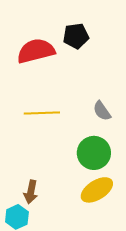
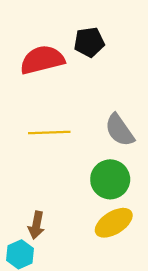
gray semicircle: (102, 111) -> (120, 130), size x1.4

